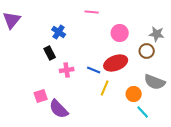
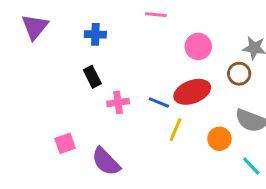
blue cross: (59, 32) -> (95, 34), moved, turned -32
pink square: (41, 96) -> (65, 143), moved
cyan line: (143, 112) -> (251, 166), moved

